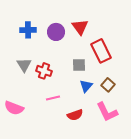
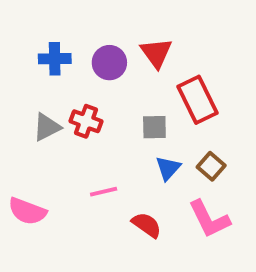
gray triangle: (24, 65) -> (47, 127), turned 35
red cross: (44, 71) -> (86, 121), moved
red semicircle: (75, 115) -> (147, 225), turned -126

